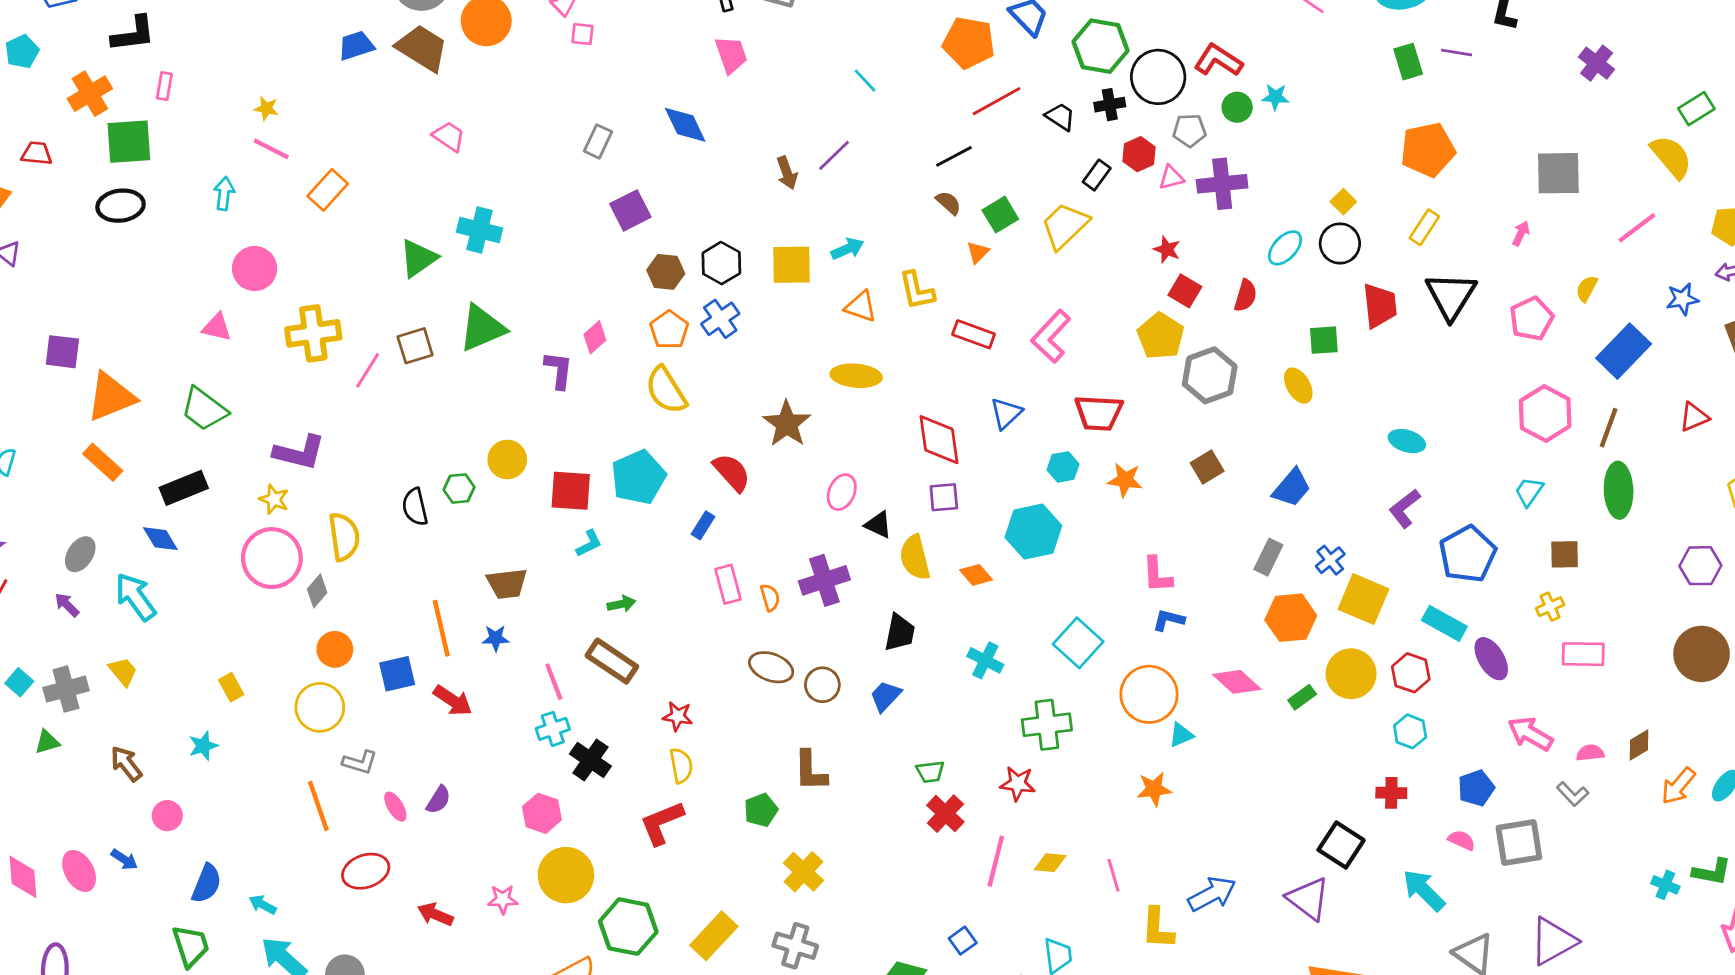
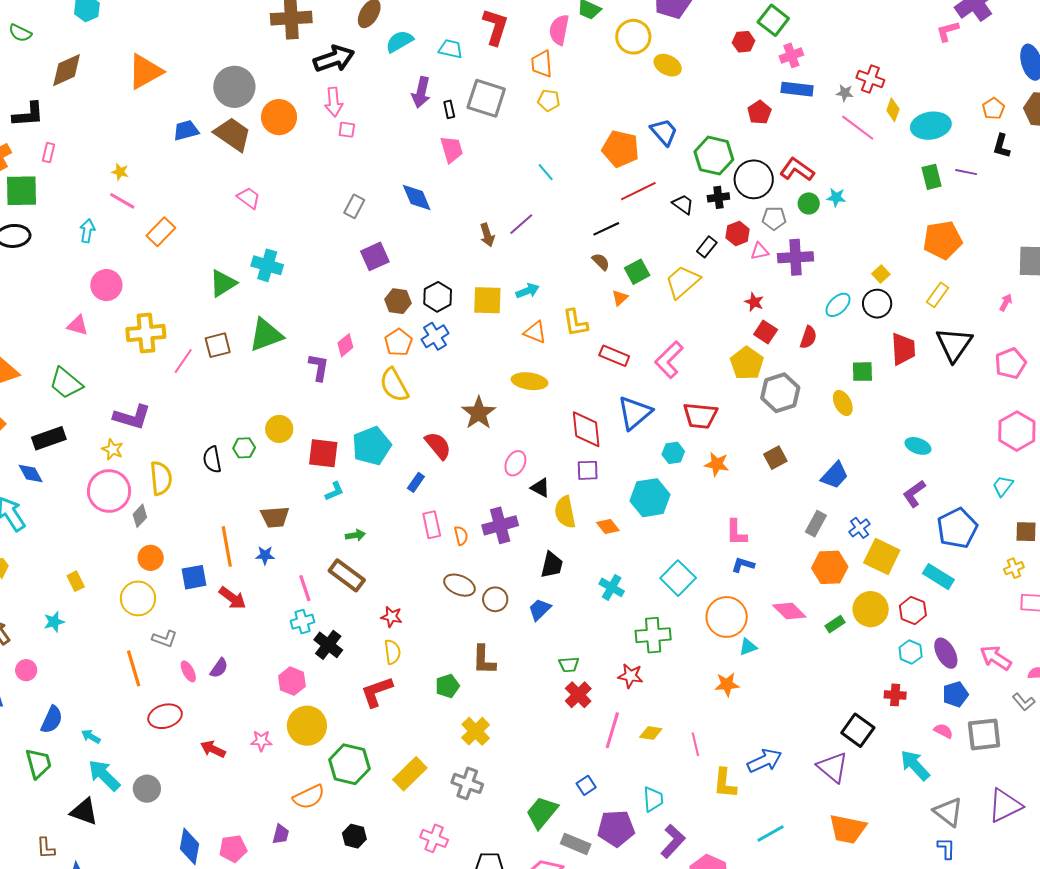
blue triangle: (1006, 413) -> (635, 413), size x1.5
purple ellipse: (1491, 659) -> (946, 653), moved

